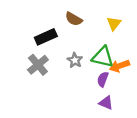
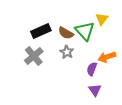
brown semicircle: (74, 19) -> (66, 33), moved
green triangle: (103, 57) -> (85, 31), moved, turned 35
purple triangle: (106, 103) -> (95, 90), turned 32

